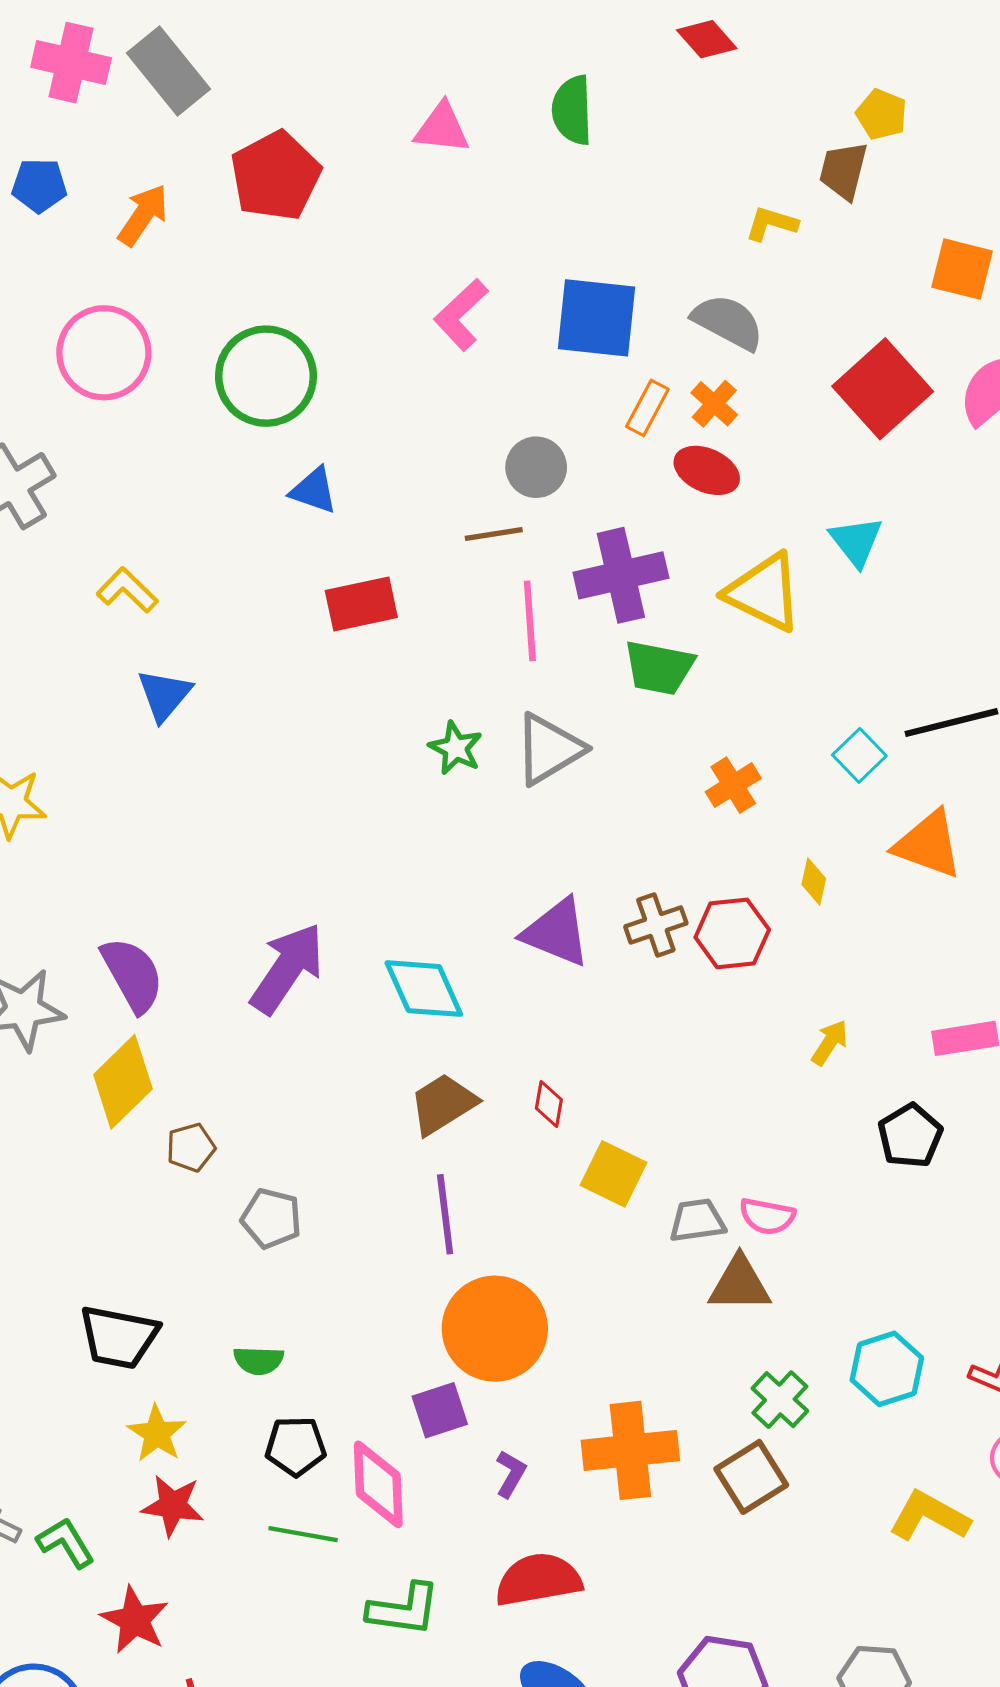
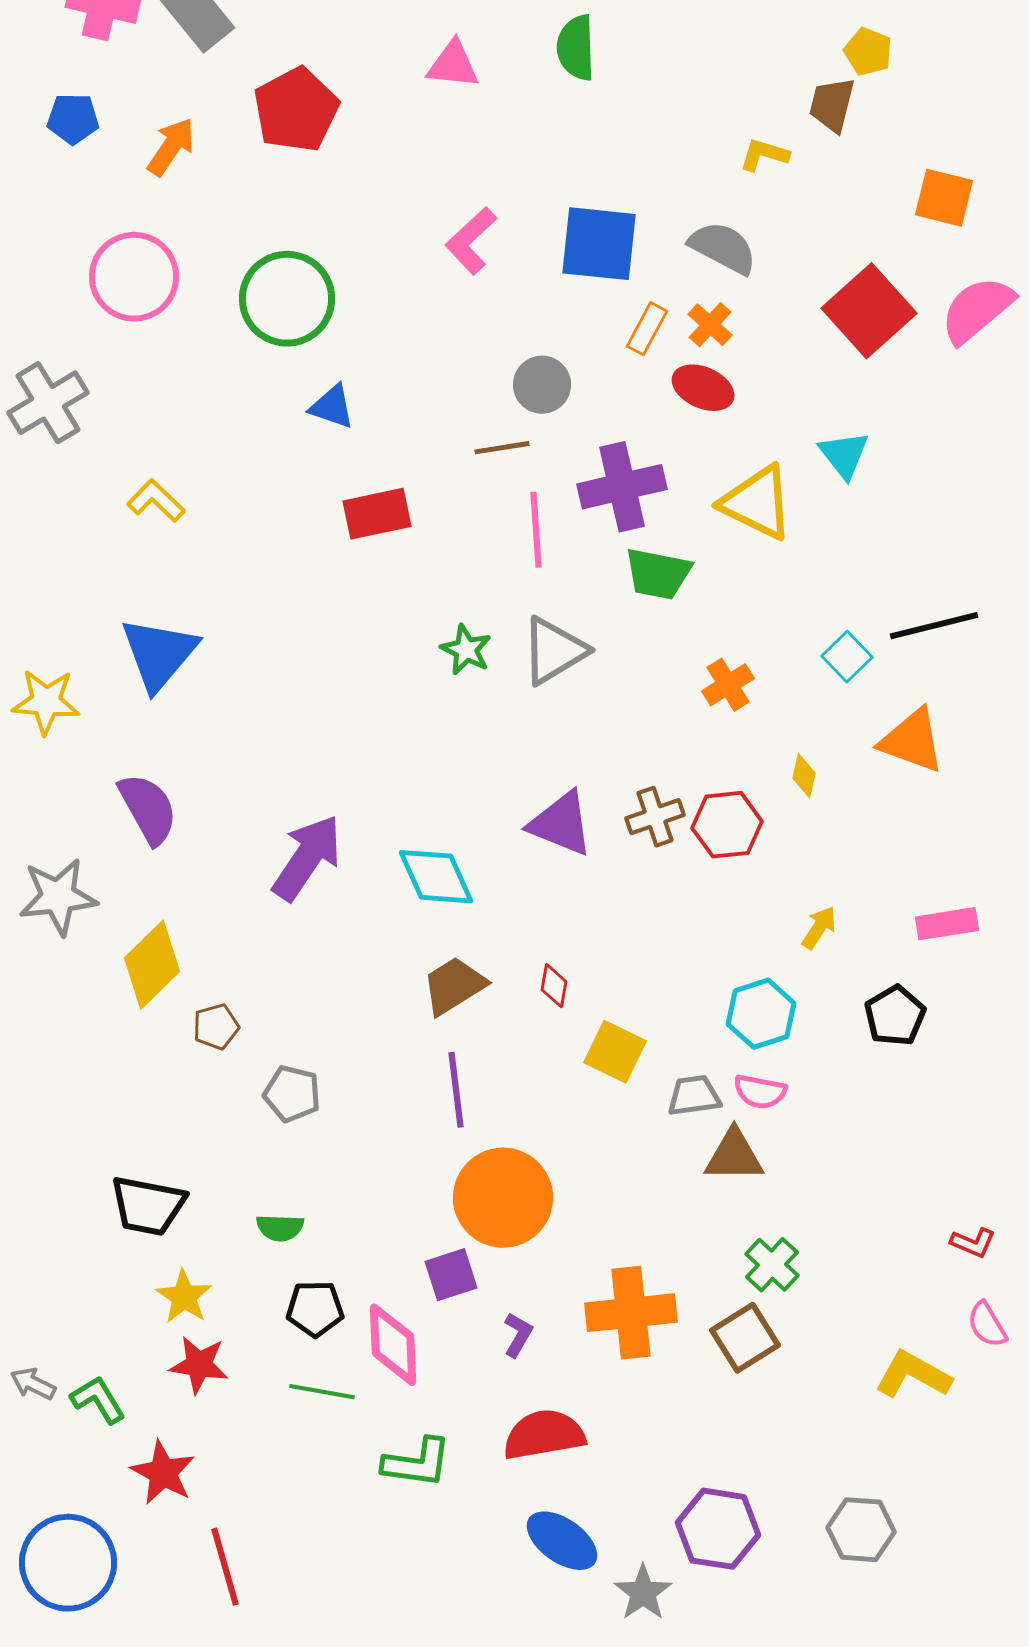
blue triangle: (164, 695) -> (159, 654), moved, size x1.5
purple semicircle: (132, 975) -> (148, 809), moved
cyan hexagon: (887, 1369) -> (761, 1014), moved

